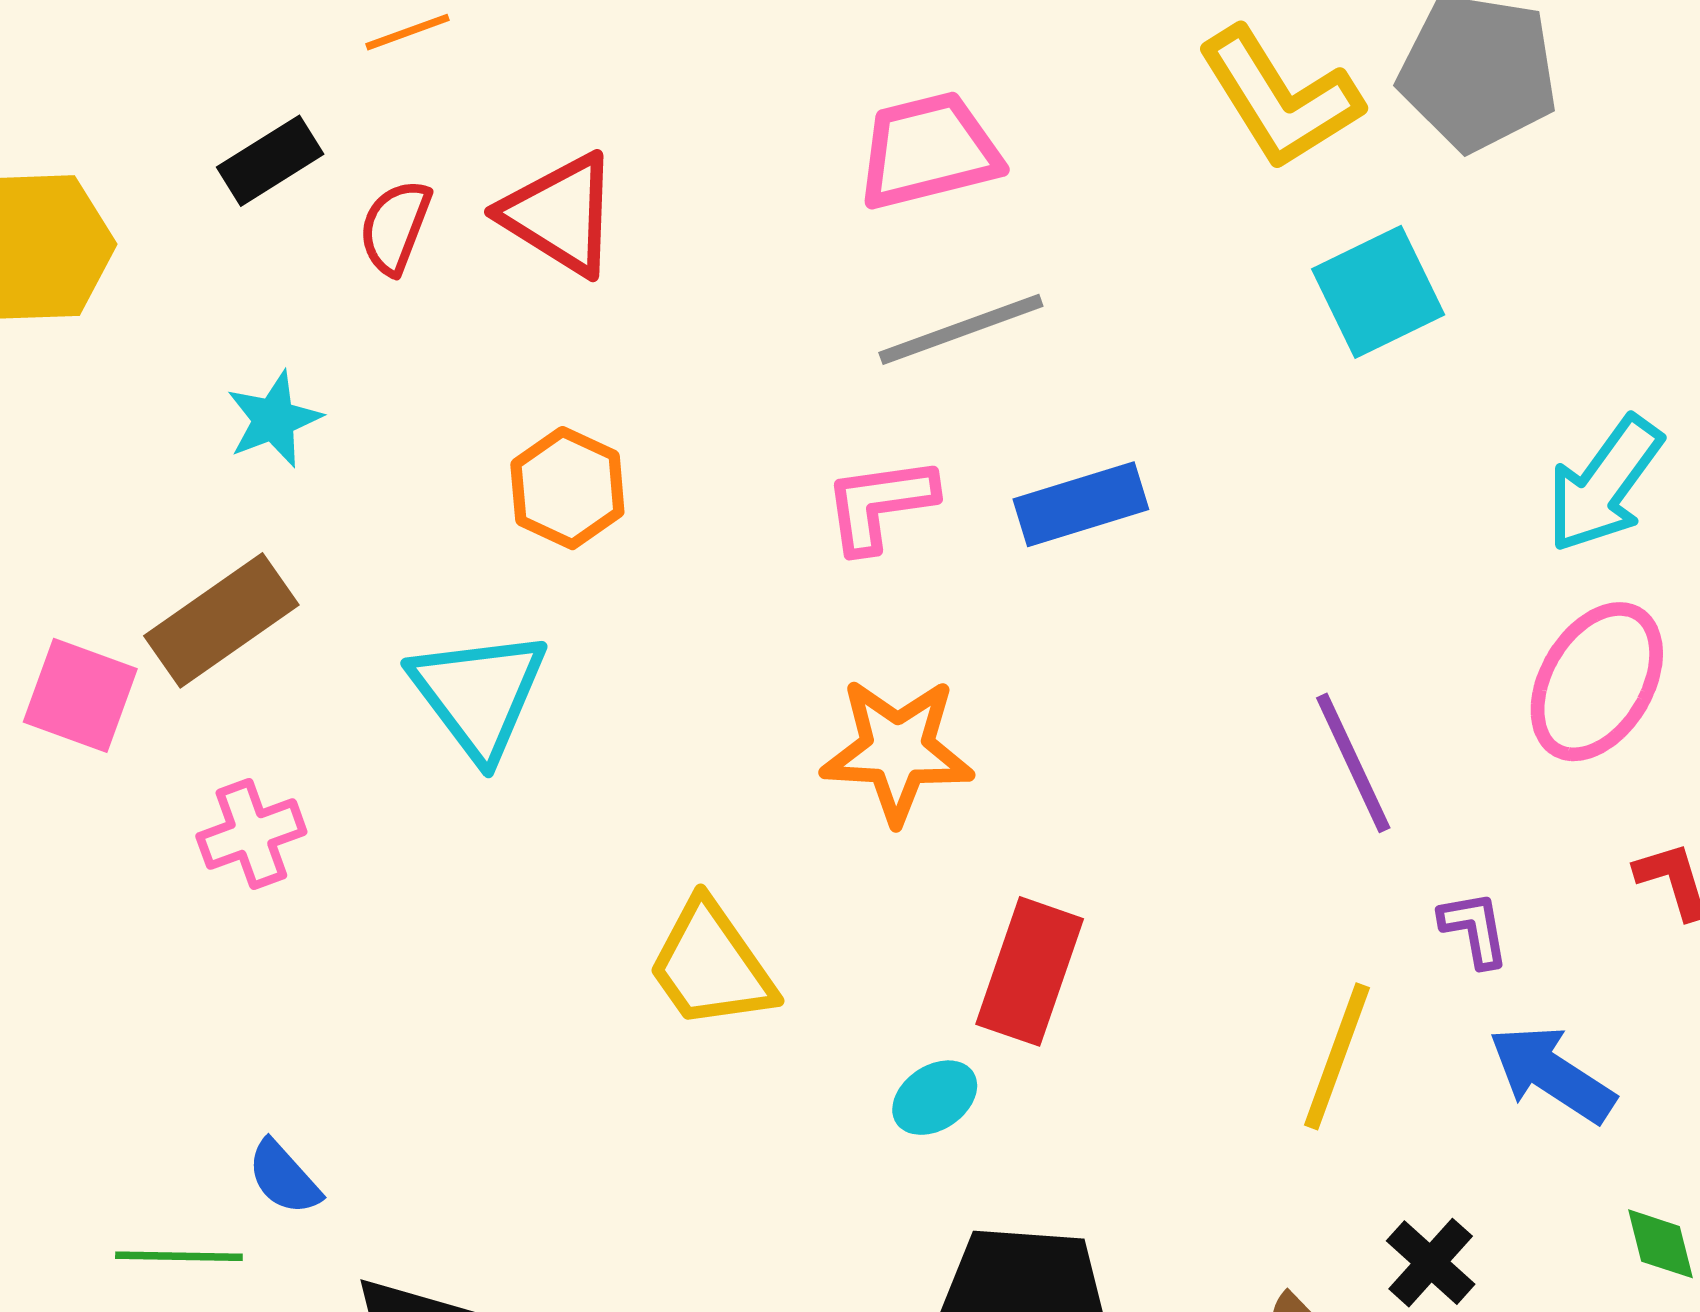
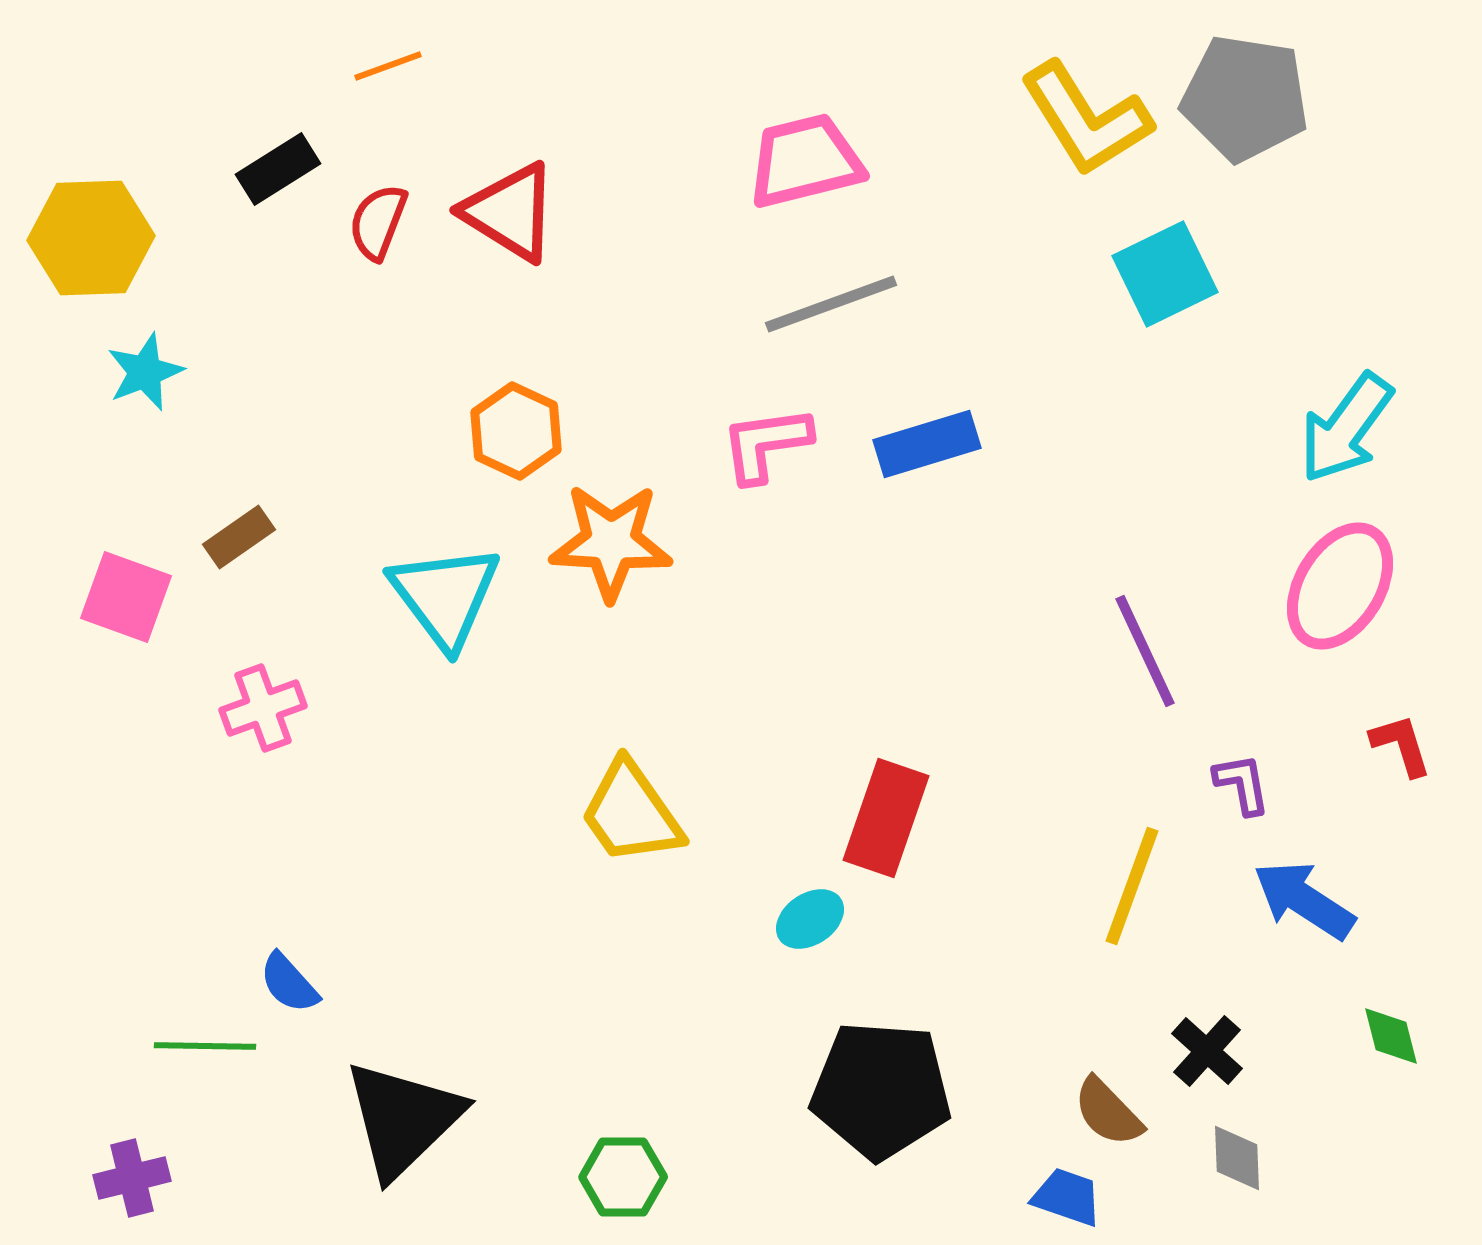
cyan star: (274, 419) -> (145, 372), moved
brown rectangle: (221, 620) -> (239, 537), size x0.6
orange star: (897, 750) -> (611, 542), moved

